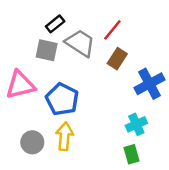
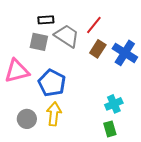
black rectangle: (55, 24) -> (46, 20), turned 35
blue cross: (149, 84) -> (125, 53), moved, turned -30

